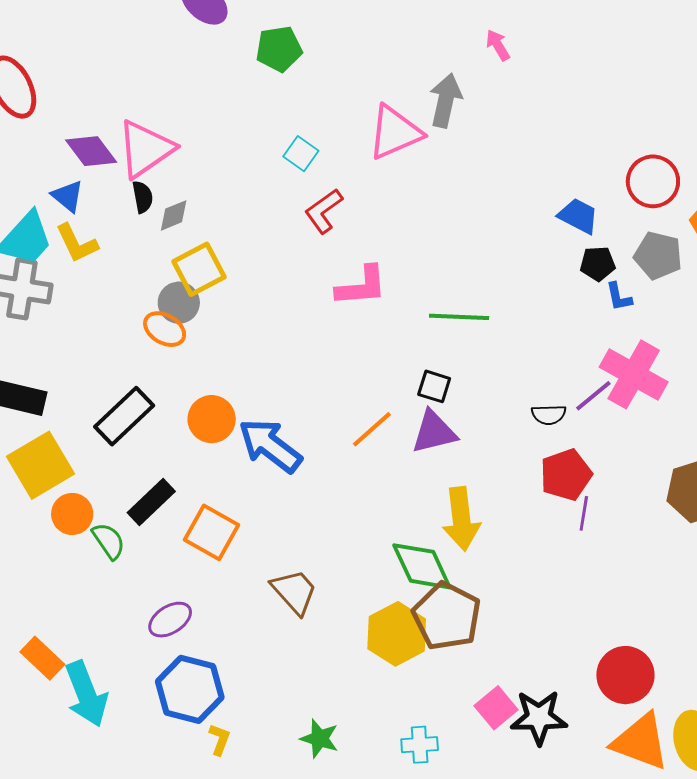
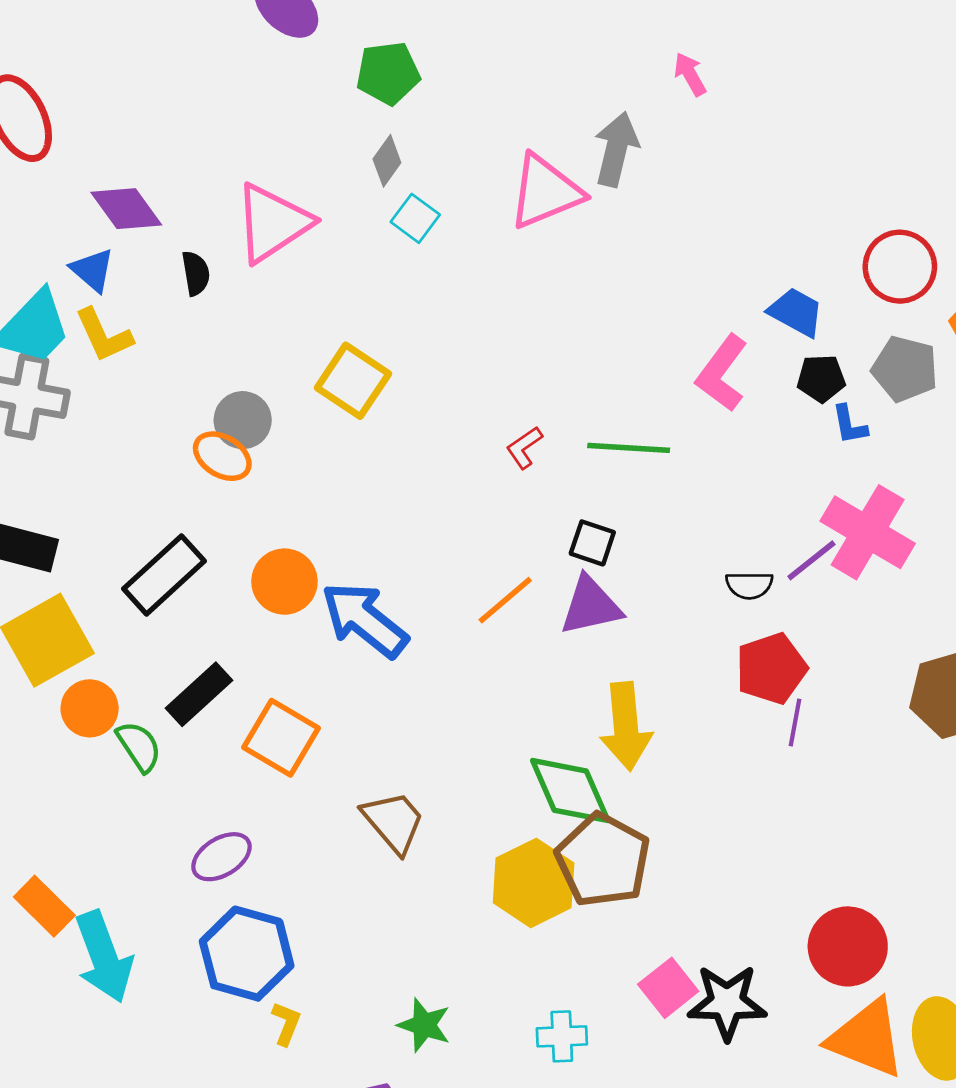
pink triangle: (145, 149) -> (273, 223), moved
red L-shape: (324, 211) -> (524, 448), moved, size x0.7
gray diamond: (174, 215) -> (387, 161), moved, turned -33
yellow square: (199, 269) -> (353, 381), moved, turned -30
pink L-shape: (361, 286) -> (722, 373), moved, turned 130

